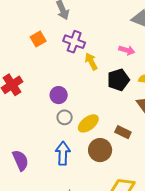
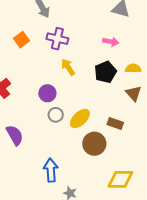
yellow arrow: (91, 62) -> (68, 67), moved
blue arrow: (63, 153) -> (51, 170), moved
purple semicircle: (20, 160) -> (15, 135), moved

